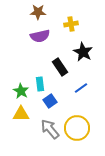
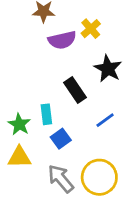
yellow cross: (71, 24) -> (91, 29), turned -32
purple semicircle: (40, 36) -> (62, 40), moved

